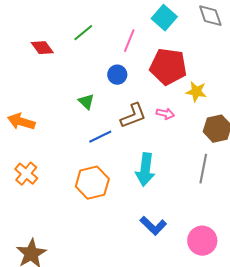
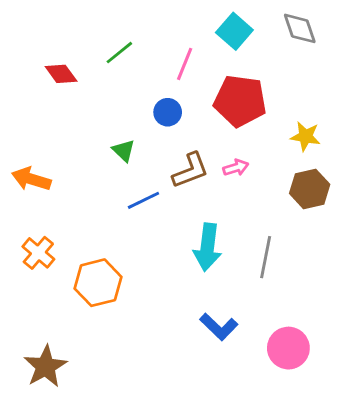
yellow star: (196, 92) -> (305, 136), moved
pink arrow: (165, 114) -> (236, 168), turned -30
gray line: (203, 169) -> (266, 257), moved
orange hexagon: (92, 183) -> (98, 283), moved

